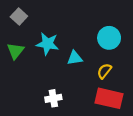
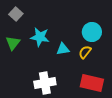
yellow semicircle: (104, 71) -> (85, 52), moved
white cross: (53, 98) -> (45, 83), size x1.5

